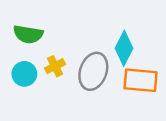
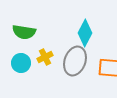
cyan diamond: (124, 48) -> (85, 33), moved

